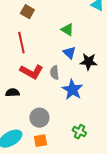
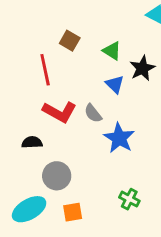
brown square: (27, 12) -> (70, 41), moved
black star: (88, 62) -> (142, 68), moved, turned -30
gray semicircle: (54, 73) -> (93, 113), turned -32
gray circle: (39, 118) -> (57, 176), moved

